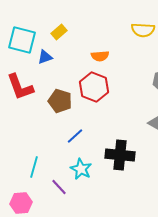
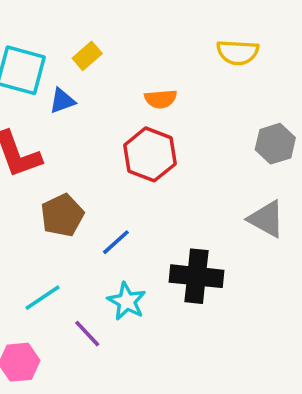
brown pentagon: (60, 101) -> (62, 215), moved, turned 30
cyan line: (34, 167) -> (42, 298), turned 40

